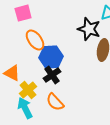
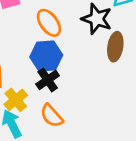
orange ellipse: (35, 40) -> (49, 23), moved

